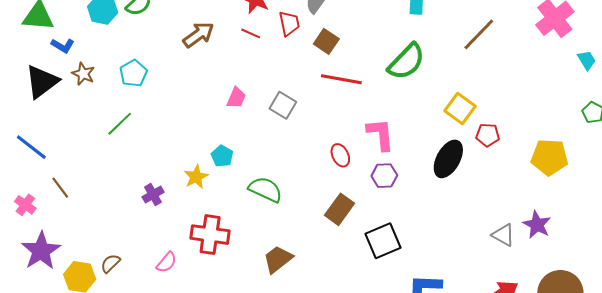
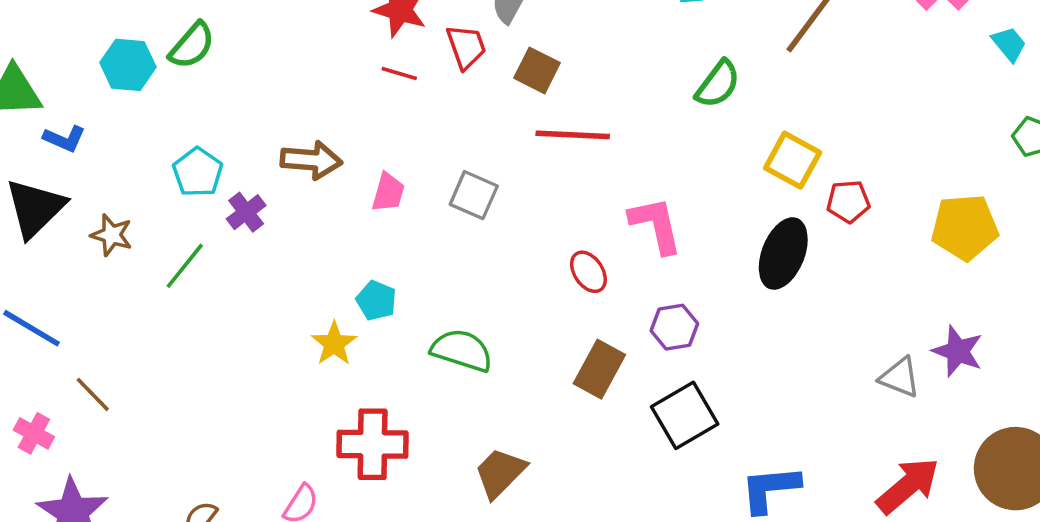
brown arrow: (198, 35) -> (311, 160), moved, turned 48
green semicircle: (406, 62) -> (718, 84), moved, size x0.7
brown star: (83, 74) -> (112, 235), moved
purple hexagon: (384, 176) -> (674, 327), moved
purple cross: (153, 195) -> (246, 212), moved

